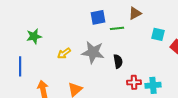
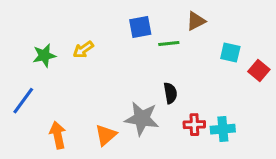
gray star: (93, 52) -> (142, 119), moved
yellow arrow: (64, 53) -> (83, 50), moved
blue line: (20, 66) -> (23, 101), turned 36

